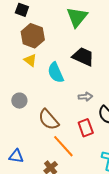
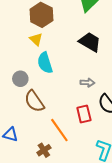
cyan semicircle: (56, 73) -> (45, 63), moved
brown semicircle: (49, 120) -> (34, 101), moved

